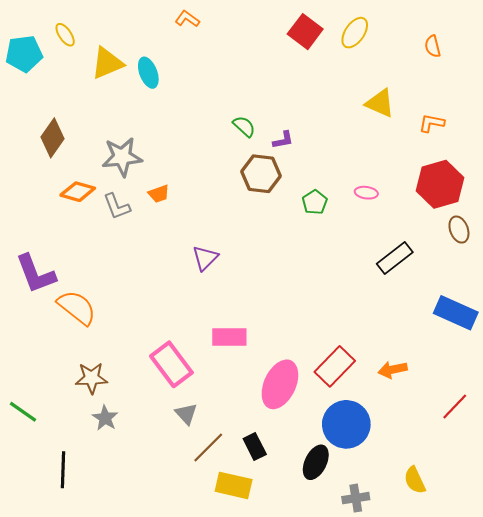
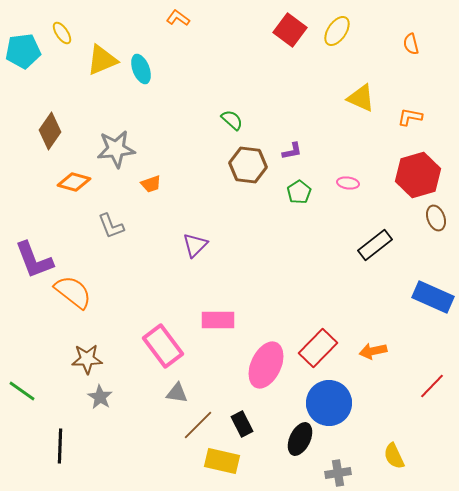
purple L-shape: (283, 140) -> (292, 151), moved
gray L-shape: (117, 206) -> (111, 226), moved
gray triangle: (186, 414) -> (177, 393), turned -40

